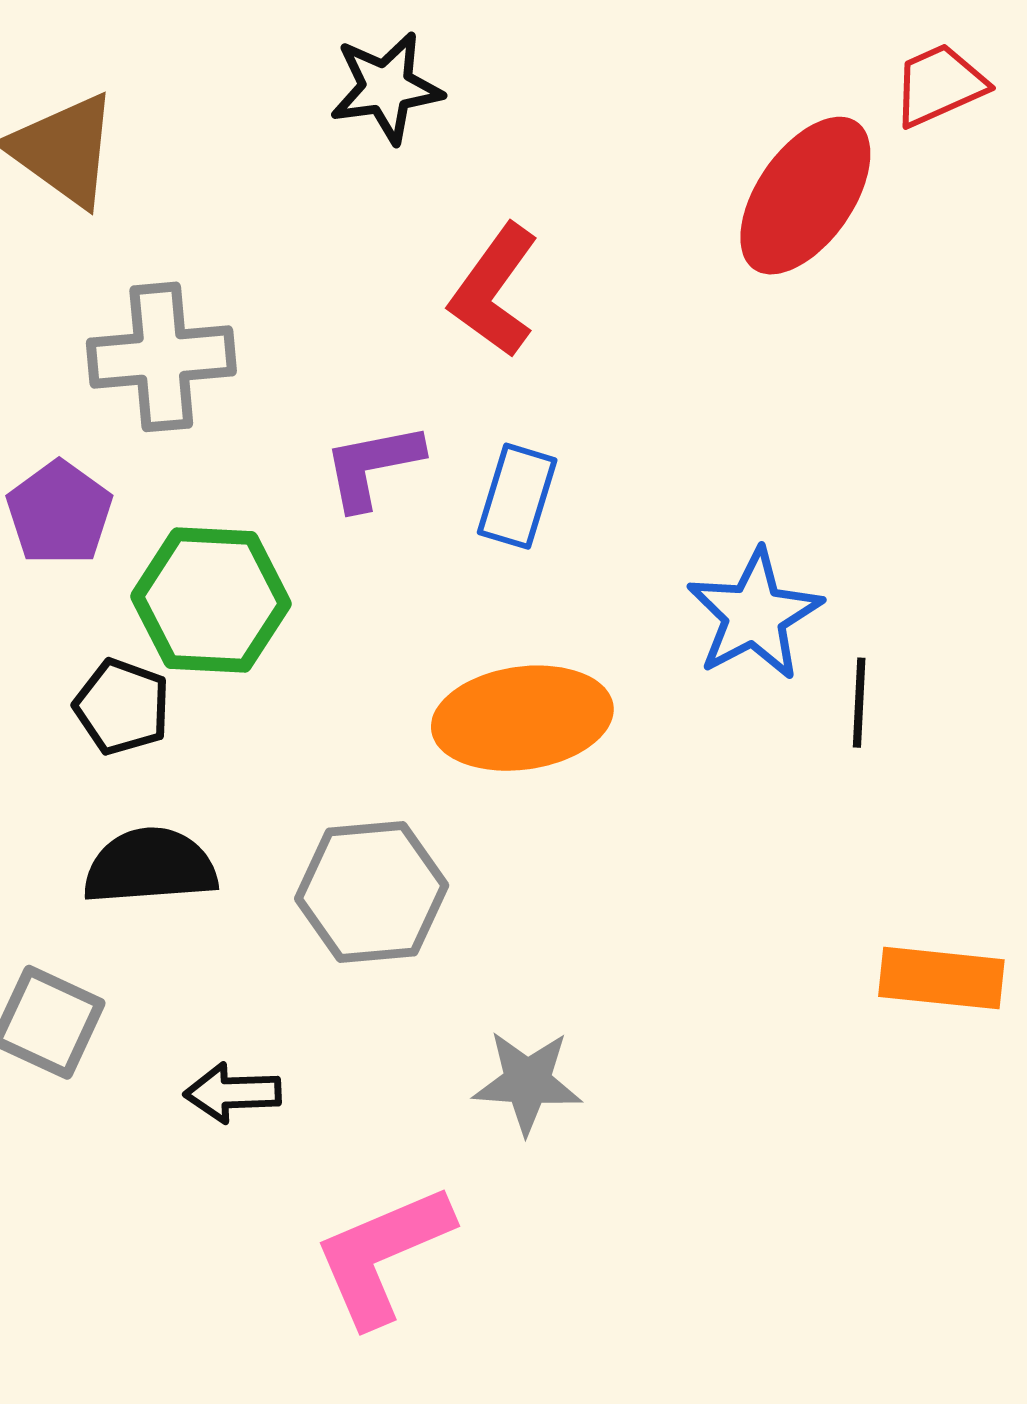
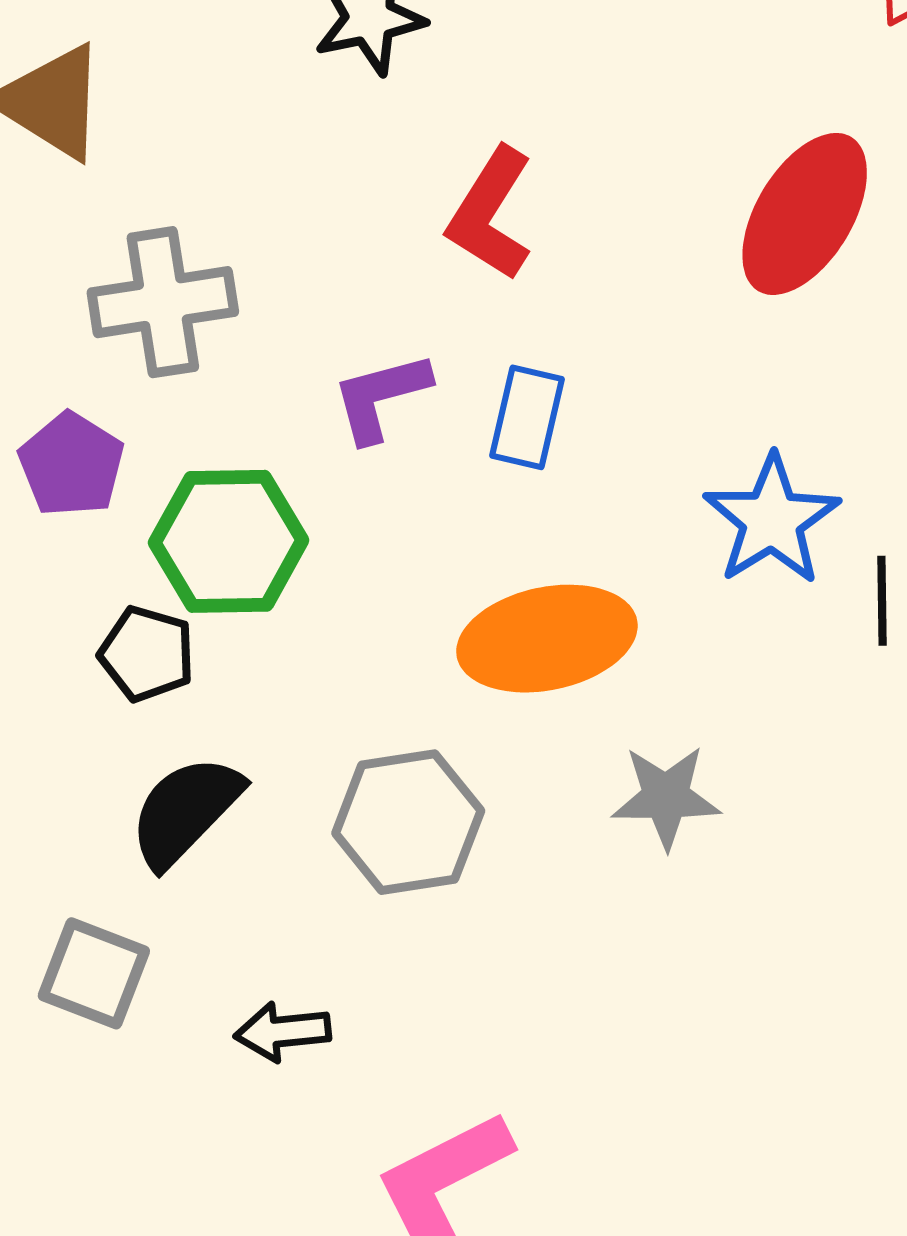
red ellipse: (805, 196) -> (805, 214), moved
black semicircle: (150, 866) -> (185, 811), turned -38
gray star: (527, 1082) -> (666, 797), moved

